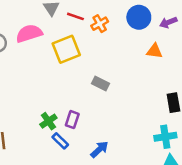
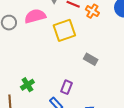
orange cross: (100, 24) -> (92, 11), turned -32
green cross: (48, 121) -> (27, 85), moved

